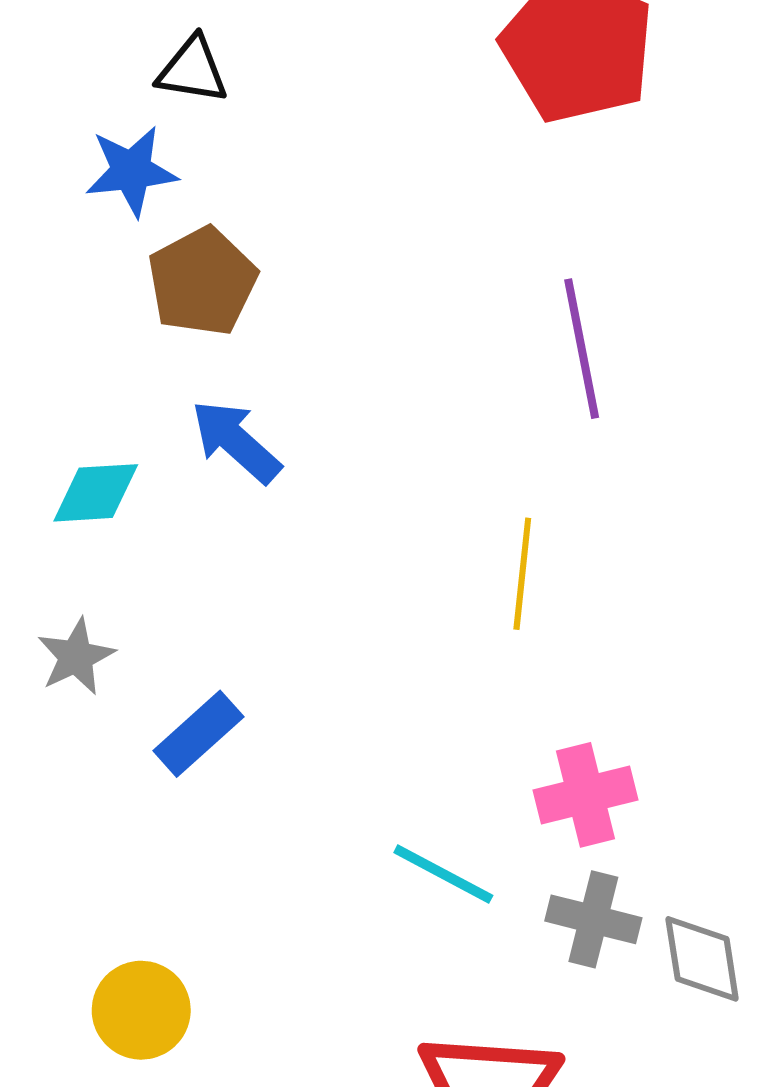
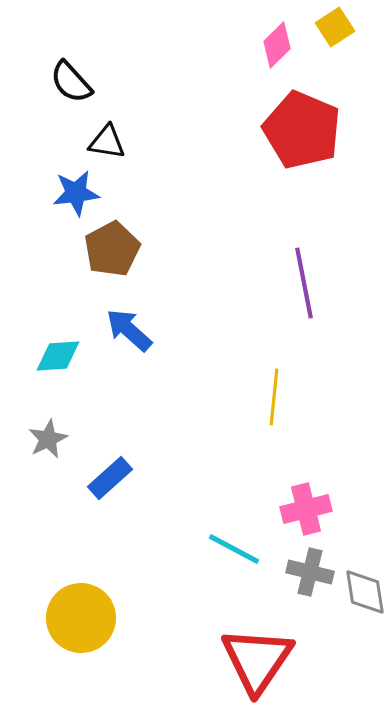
yellow circle: (141, 1010) -> (81, 618), size x1.4

